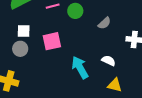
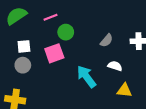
green circle: (75, 11) -> (66, 32), moved
gray semicircle: (104, 23) -> (107, 41), moved

